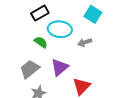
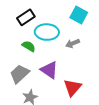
purple triangle: (60, 67) -> (49, 70), turned -42

